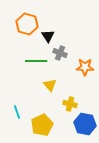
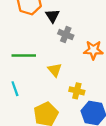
green line: (36, 61) -> (24, 56), moved
cyan line: (17, 112) -> (15, 89), moved

